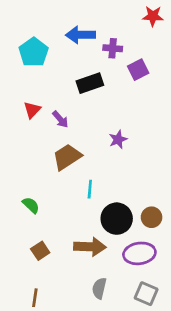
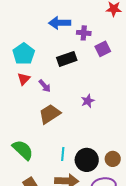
cyan pentagon: (34, 52) -> (24, 54), moved
cyan line: (90, 189) -> (63, 154), moved
green semicircle: (31, 205) -> (23, 150), size x1.6

